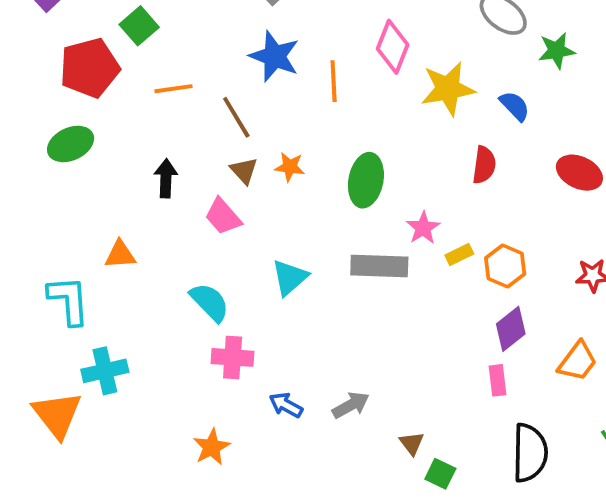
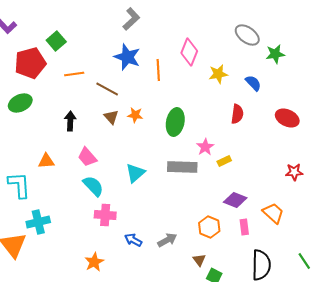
yellow star: (448, 89) -> (218, 74), size x0.7
brown line: (236, 117) -> (107, 89), turned -30
pink trapezoid: (223, 216) -> (87, 157), moved
orange hexagon: (505, 266) -> (209, 227), moved
purple diamond: (511, 329) -> (235, 200), moved, turned 60
orange trapezoid: (578, 361) -> (273, 213), moved, turned -85

